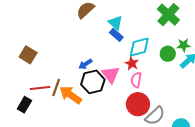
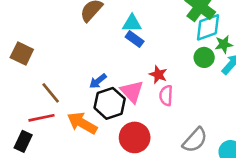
cyan triangle: (115, 23) -> (132, 23), turned -35
cyan diamond: (139, 47) -> (208, 27), moved
brown square: (28, 55) -> (22, 54), moved
brown line: (56, 88) -> (51, 93), moved, turned -54
red circle: (138, 104) -> (135, 137), moved

